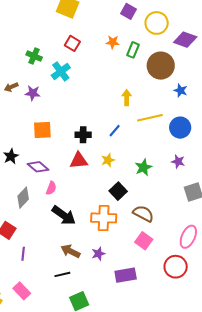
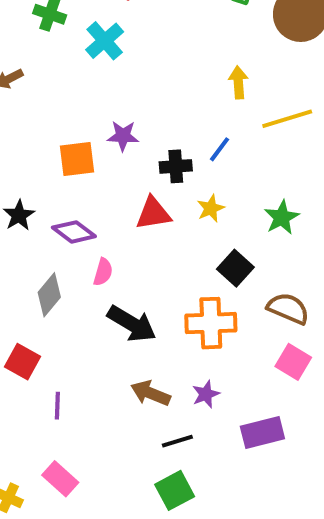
purple star: (33, 93) -> (123, 136), moved
black cross: (83, 135) -> (176, 166), moved
black line: (62, 274) -> (177, 441), moved

